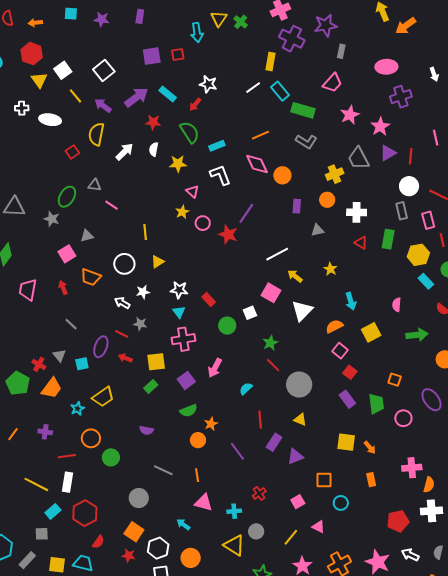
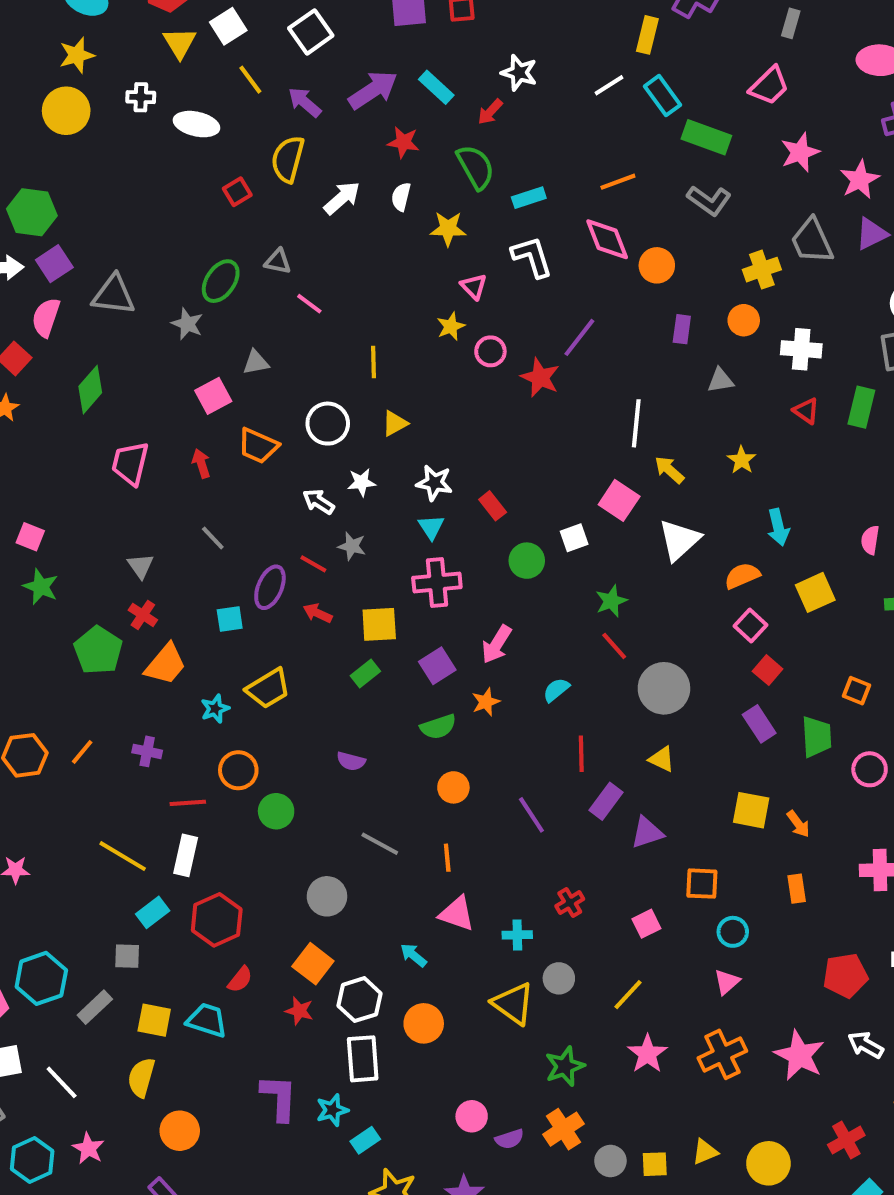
white line: (277, 254) -> (636, 423), turned -60
gray triangle: (59, 356) -> (141, 566), moved
orange star: (211, 424) -> (486, 702), moved
pink triangle: (318, 527) -> (727, 982), moved, turned 48

